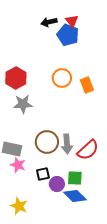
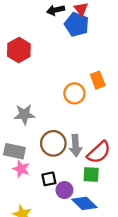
red hexagon: (16, 78) -> (19, 50), moved
orange circle: (62, 78) -> (74, 93), moved
gray star: (23, 104) -> (24, 114), moved
green square: (75, 178) -> (91, 174), moved

